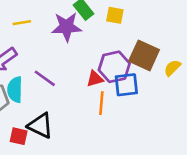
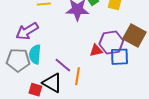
purple line: (45, 78) -> (63, 65), moved
orange line: (101, 103) -> (77, 76), moved

